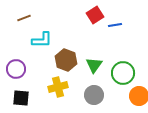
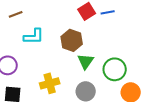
blue line: (115, 25) -> (108, 12), moved
brown hexagon: (66, 60) -> (72, 40), moved

